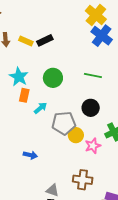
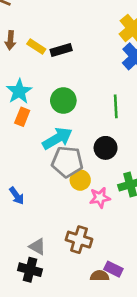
green line: (93, 75) -> (116, 106), turned 66
cyan arrow: (40, 108) -> (57, 138), moved, size x1.6
blue arrow: (30, 155) -> (17, 196), turned 32

